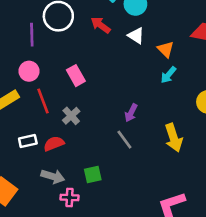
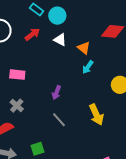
red arrow: (101, 25) -> (32, 34), turned 112
pink rectangle: (76, 76) -> (17, 75), turned -49
purple arrow: (131, 113) -> (56, 93), moved

